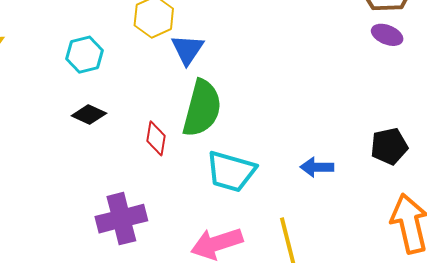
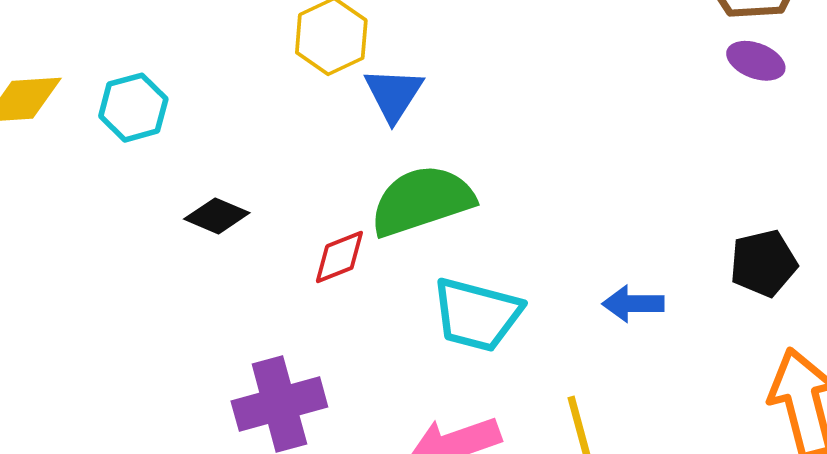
cyan hexagon: (84, 55) -> (133, 108), moved
green semicircle: (202, 108) -> (422, 201), turned -122
red diamond: (156, 138) -> (339, 257), turned 60

